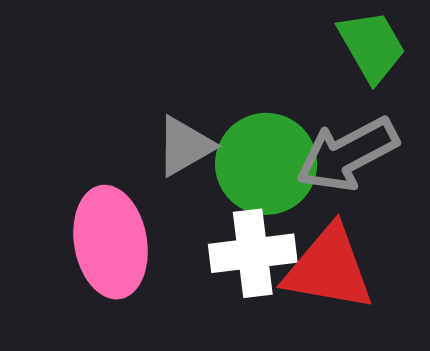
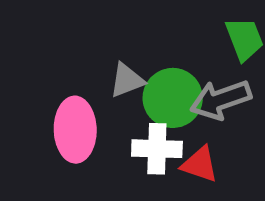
red triangle: (329, 268) -> (200, 164), size x0.7

